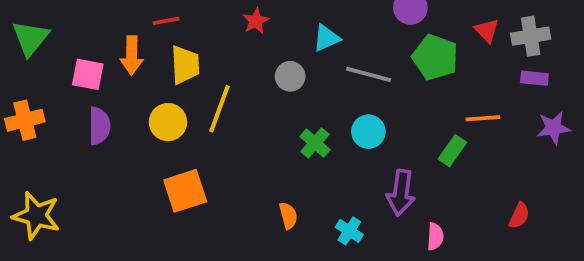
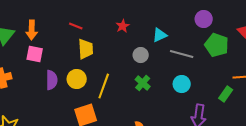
red line: (166, 21) -> (76, 26), turned 32
orange arrow: (132, 55) -> (32, 30), moved
yellow line: (220, 109) -> (104, 86), moved
purple semicircle: (99, 126) -> (52, 80), moved
green cross: (315, 143) -> (143, 83), moved

